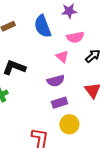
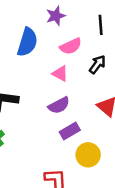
blue semicircle: (43, 26) -> (27, 42), turned -130

